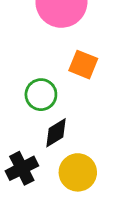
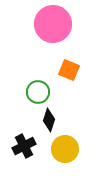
black diamond: (56, 133) -> (49, 120), turned -40

